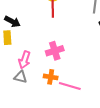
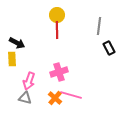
orange cross: (51, 77) -> (55, 98), turned 32
pink line: (70, 86) -> (71, 95), moved

